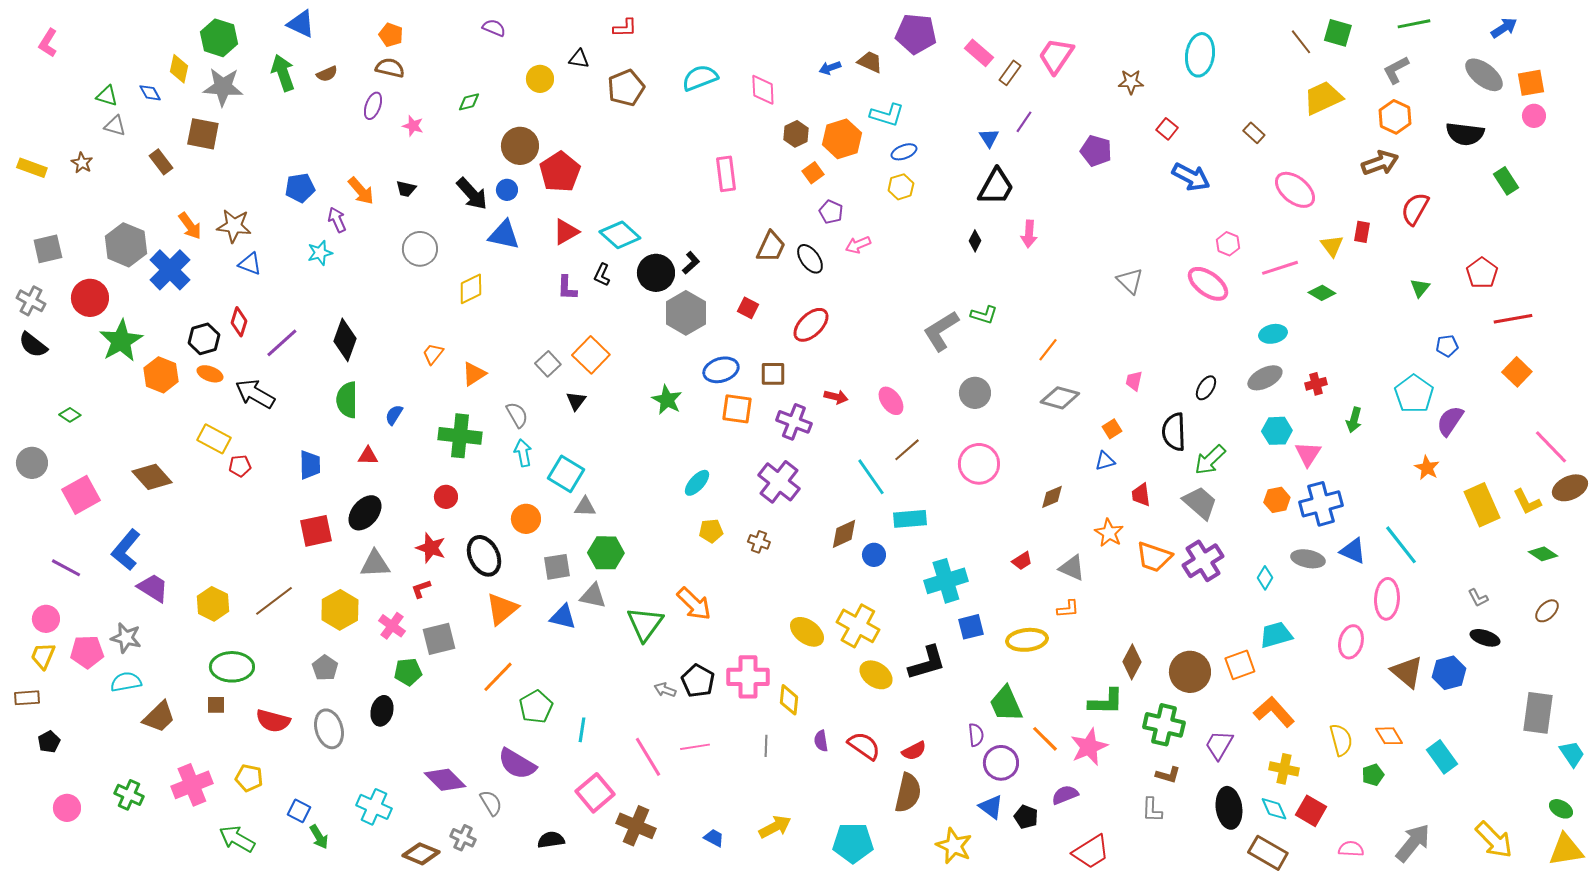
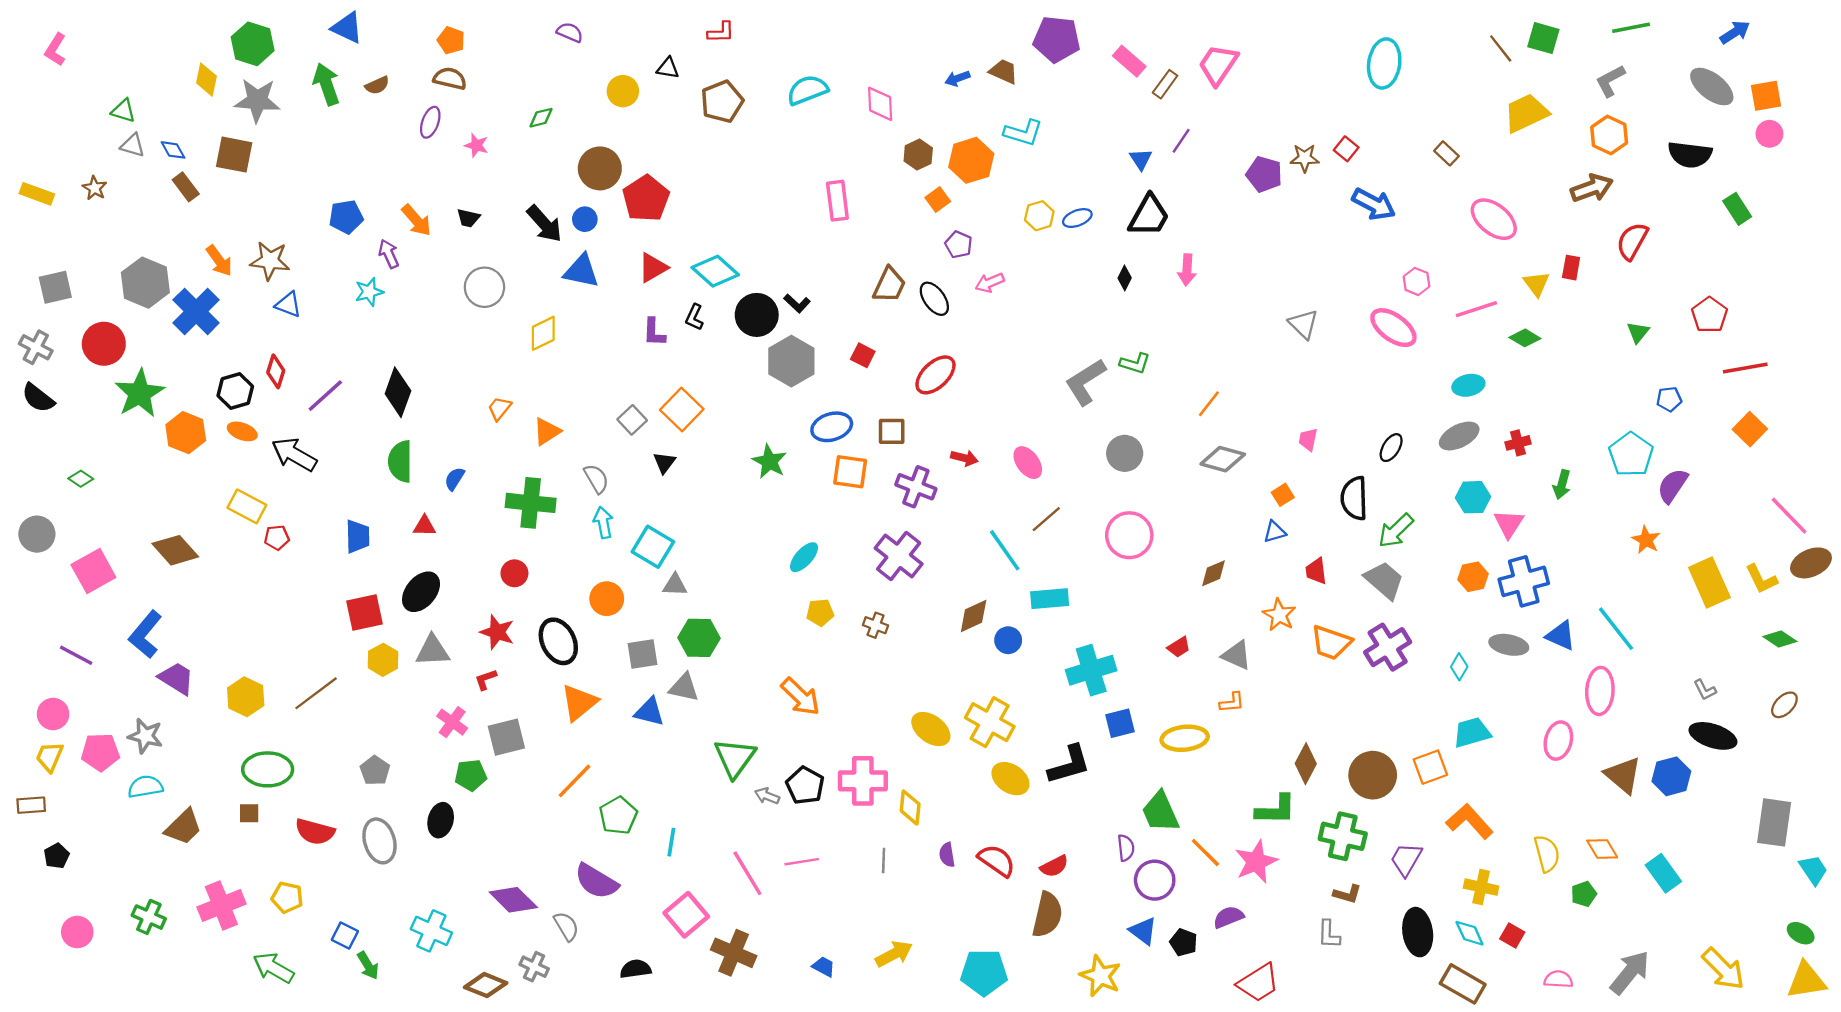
brown star: (1131, 82) -> (1305, 158), moved
blue diamond: (150, 93) -> (173, 150), moved
blue ellipse: (904, 152) -> (1077, 218), moved
black L-shape: (691, 263) -> (797, 303), turned 85
yellow hexagon: (340, 610) -> (383, 660), moved, size x0.7
green triangle: (645, 624) -> (735, 758), moved
black ellipse: (1485, 638) -> (1713, 736), size x1.4
red square: (1311, 811) -> (1512, 935), size x0.7

